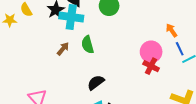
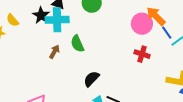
orange arrow: (172, 30) -> (156, 16), size x1.5
pink circle: (151, 52) -> (142, 24), moved

